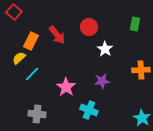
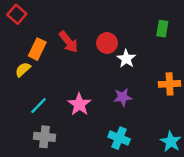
red circle: (89, 27) -> (107, 43), moved
cyan line: (32, 74) -> (38, 106), moved
cyan cross: (89, 110) -> (119, 138), moved

